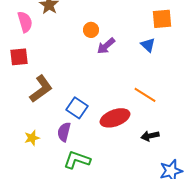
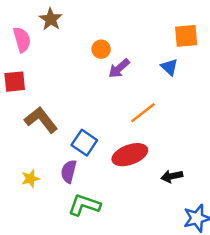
brown L-shape: (41, 89) -> (41, 120), turned -92
orange line: (145, 95) -> (143, 113), moved, turned -70

